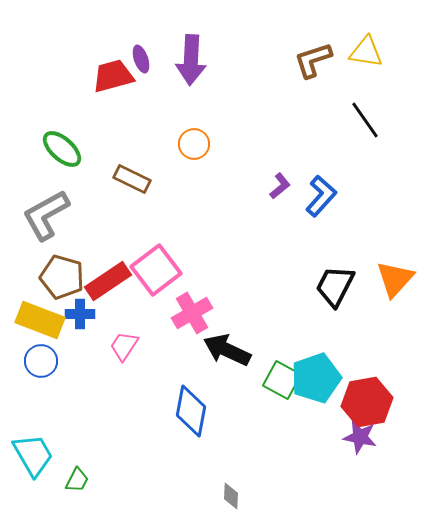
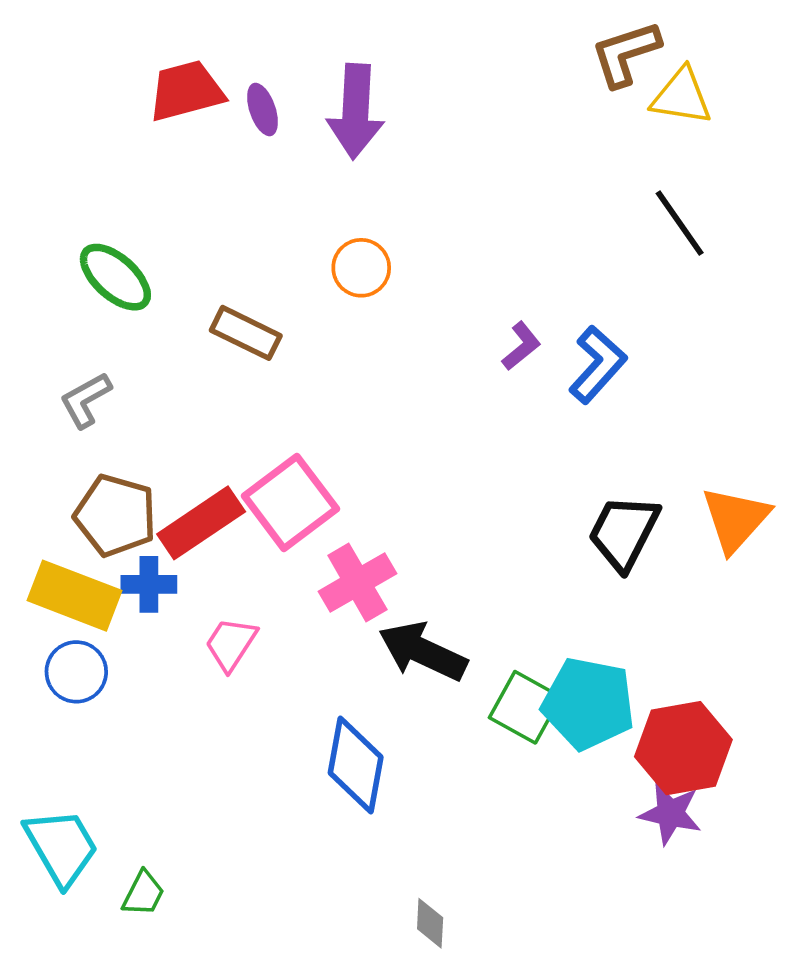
brown L-shape: (313, 60) -> (626, 54), moved
red trapezoid: (113, 76) -> (186, 91), moved
gray L-shape: (46, 215) -> (86, 400), size x0.6
cyan pentagon: (316, 378) -> (588, 704), turned 30

